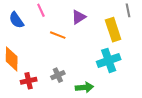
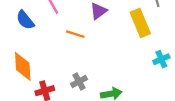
cyan cross: (109, 60) -> (161, 59), moved, size x0.6

